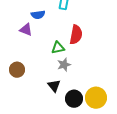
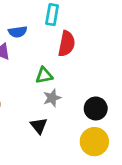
red semicircle: (76, 35) -> (67, 44), moved
black circle: (74, 99) -> (96, 109), moved

